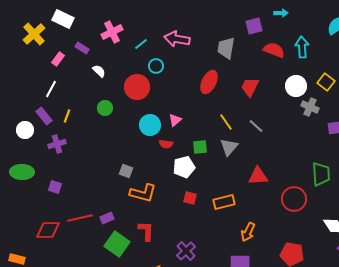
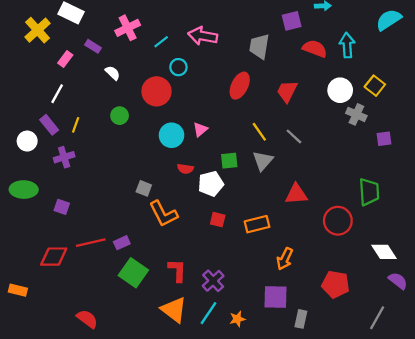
red semicircle: (166, 144) -> (185, 169), moved
orange L-shape: (143, 193) -> (163, 214), turned 48
red L-shape: (146, 231) -> (177, 270), moved

